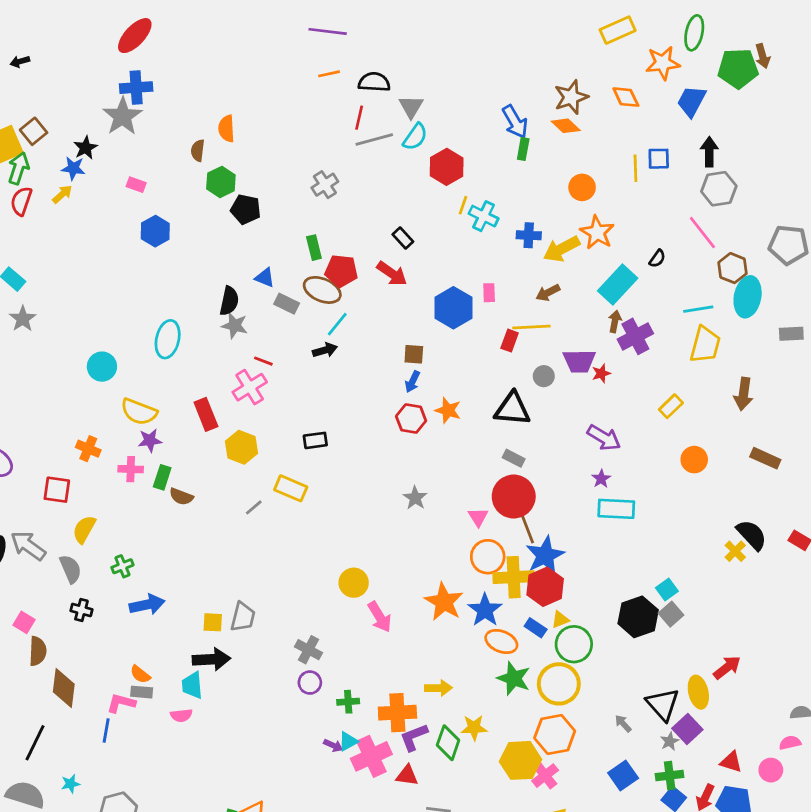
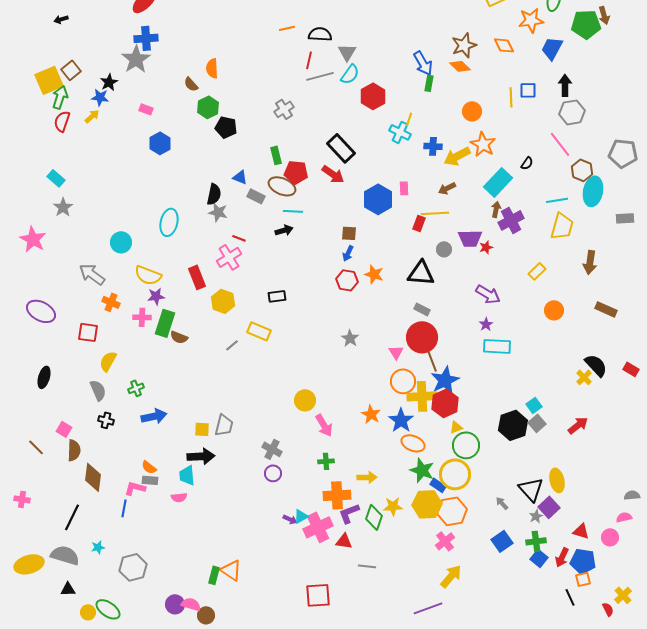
brown semicircle: (198, 150) -> (191, 84), turned -49
yellow line: (463, 205) -> (409, 119), moved
black rectangle: (403, 238) -> (341, 148), size x1.8
cyan line: (337, 324) -> (293, 211), turned 54
green rectangle: (162, 477) -> (165, 323), size x1.5
gray arrow: (28, 546) -> (92, 274), moved
orange star: (444, 602) -> (371, 414), size x0.7
blue rectangle: (536, 628) -> (438, 485), moved
red arrow: (727, 667) -> (578, 425), moved
green cross: (348, 702) -> (326, 461), moved
yellow hexagon: (521, 760) -> (427, 504), moved

